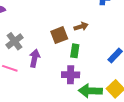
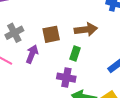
brown arrow: (81, 27) -> (86, 29), size x1.5
brown square: (59, 35) -> (51, 34), moved

